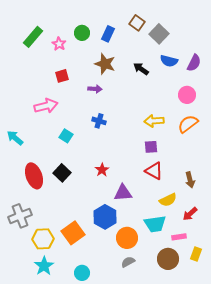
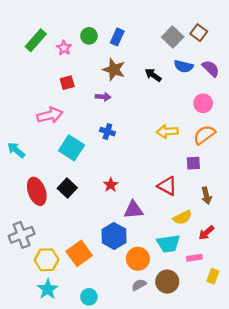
brown square: (137, 23) -> (199, 33), moved
purple semicircle: (194, 63) -> (211, 68), turned -72
cyan square: (66, 136) -> (72, 148), size x1.6
purple square: (151, 147) -> (193, 163), moved
brown circle: (168, 259) -> (167, 282), moved

